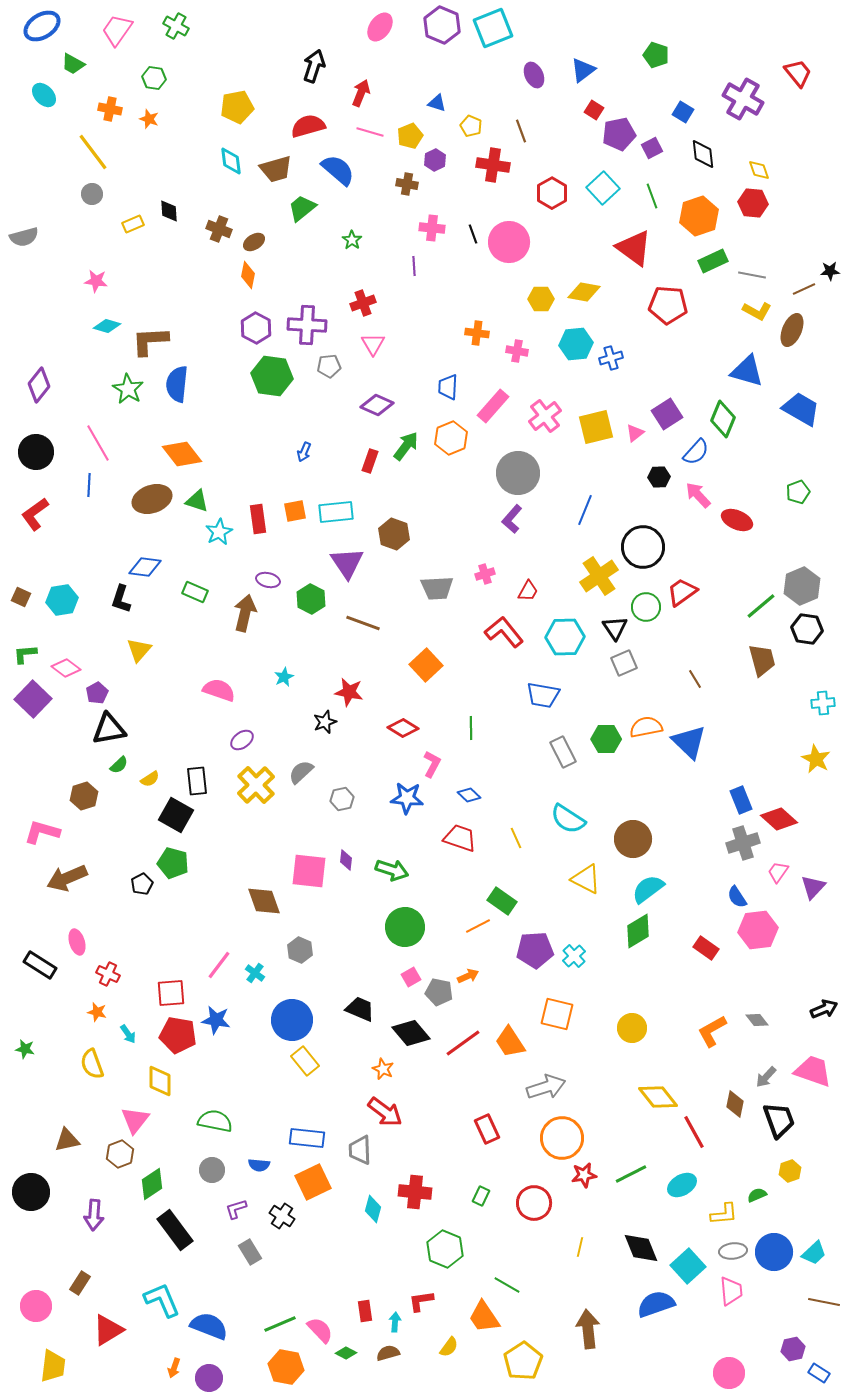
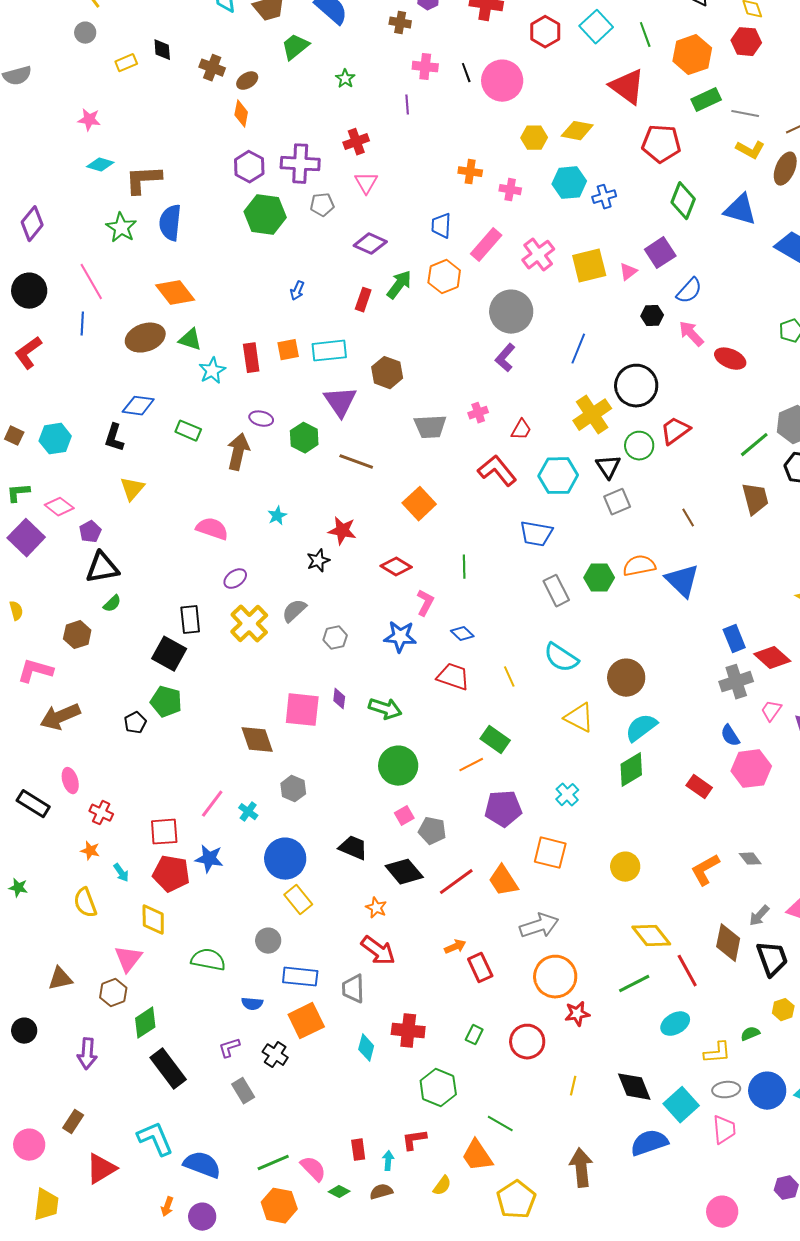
green diamond: (723, 419) -> (683, 201), moved
yellow semicircle: (150, 779) -> (16, 611), moved, turned -72
purple pentagon: (535, 950) -> (503, 809), moved
orange arrow: (468, 976) -> (455, 947), moved
brown diamond: (735, 1104) -> (728, 943), size x1.4
gray circle: (212, 1170) -> (268, 941), moved
green line: (631, 1174) -> (634, 984), moved
black circle: (31, 1192) -> (24, 1031), size x0.7

